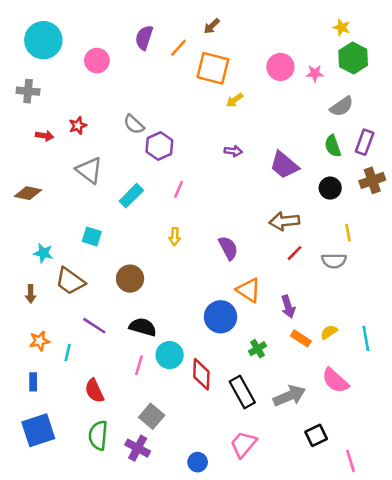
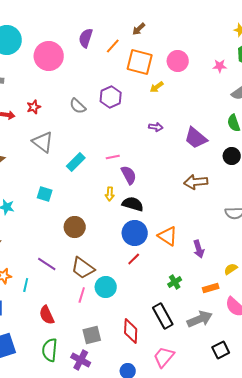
pink circle: (97, 61) -> (49, 56), size x1.5
pink circle: (280, 67) -> (178, 61), moved
purple hexagon: (159, 146) -> (111, 97), moved
pink line: (178, 189) -> (113, 157), turned 56
purple semicircle: (228, 248) -> (129, 175), moved
red line: (294, 253) -> (134, 259), moved
brown trapezoid: (70, 281) -> (83, 268), moved
blue circle: (221, 317) -> (135, 233), moved
black semicircle: (143, 327) -> (133, 204), moved
orange rectangle: (301, 338) -> (211, 288), moved, turned -49
red diamond: (201, 374) -> (131, 331), moved
gray square: (152, 416) -> (92, 335), turned 36

